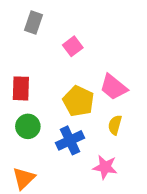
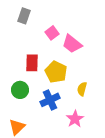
pink trapezoid: (114, 87) -> (72, 44), moved
red rectangle: (21, 88) -> (32, 63), moved
pink star: (105, 167) -> (75, 119), turned 30

